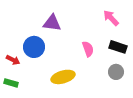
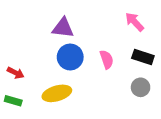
blue circle: (34, 47) -> (70, 57), moved
yellow ellipse: (63, 77) -> (57, 93), moved

